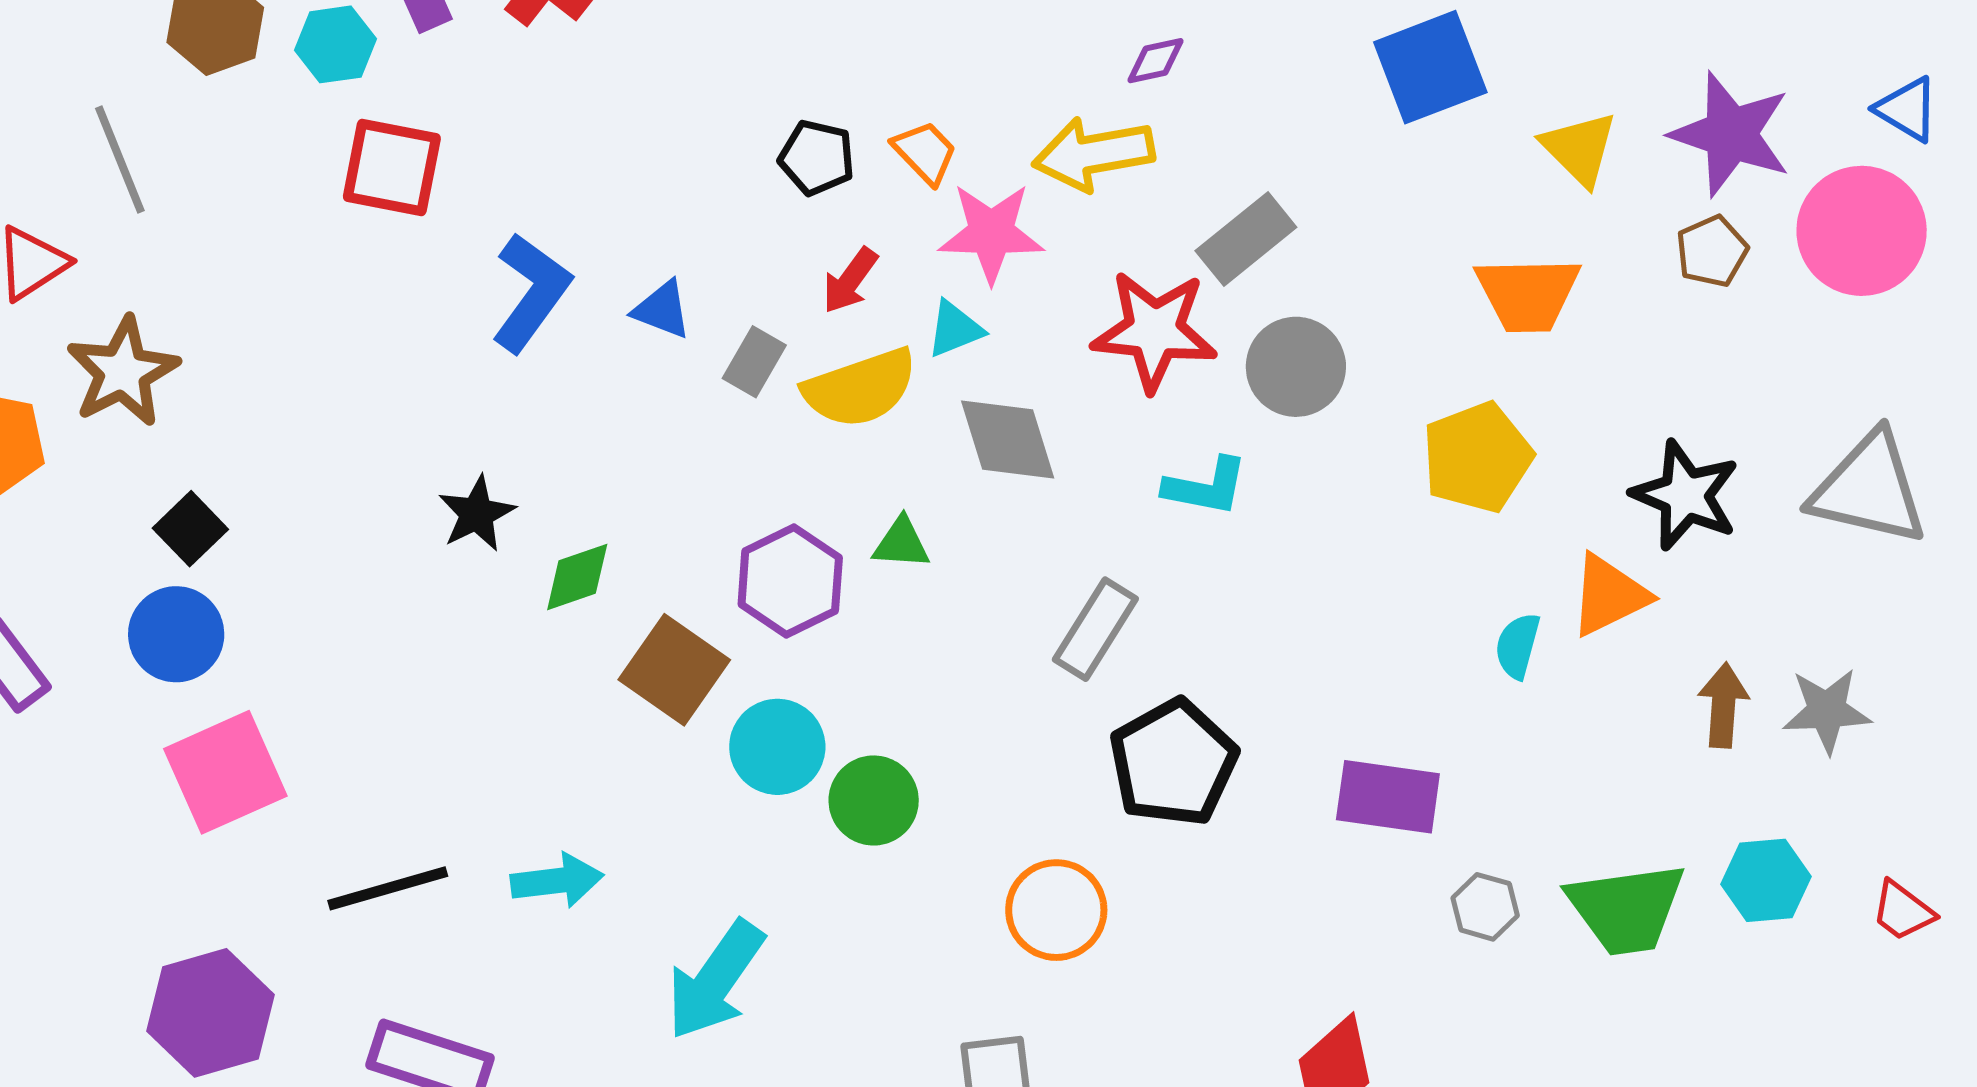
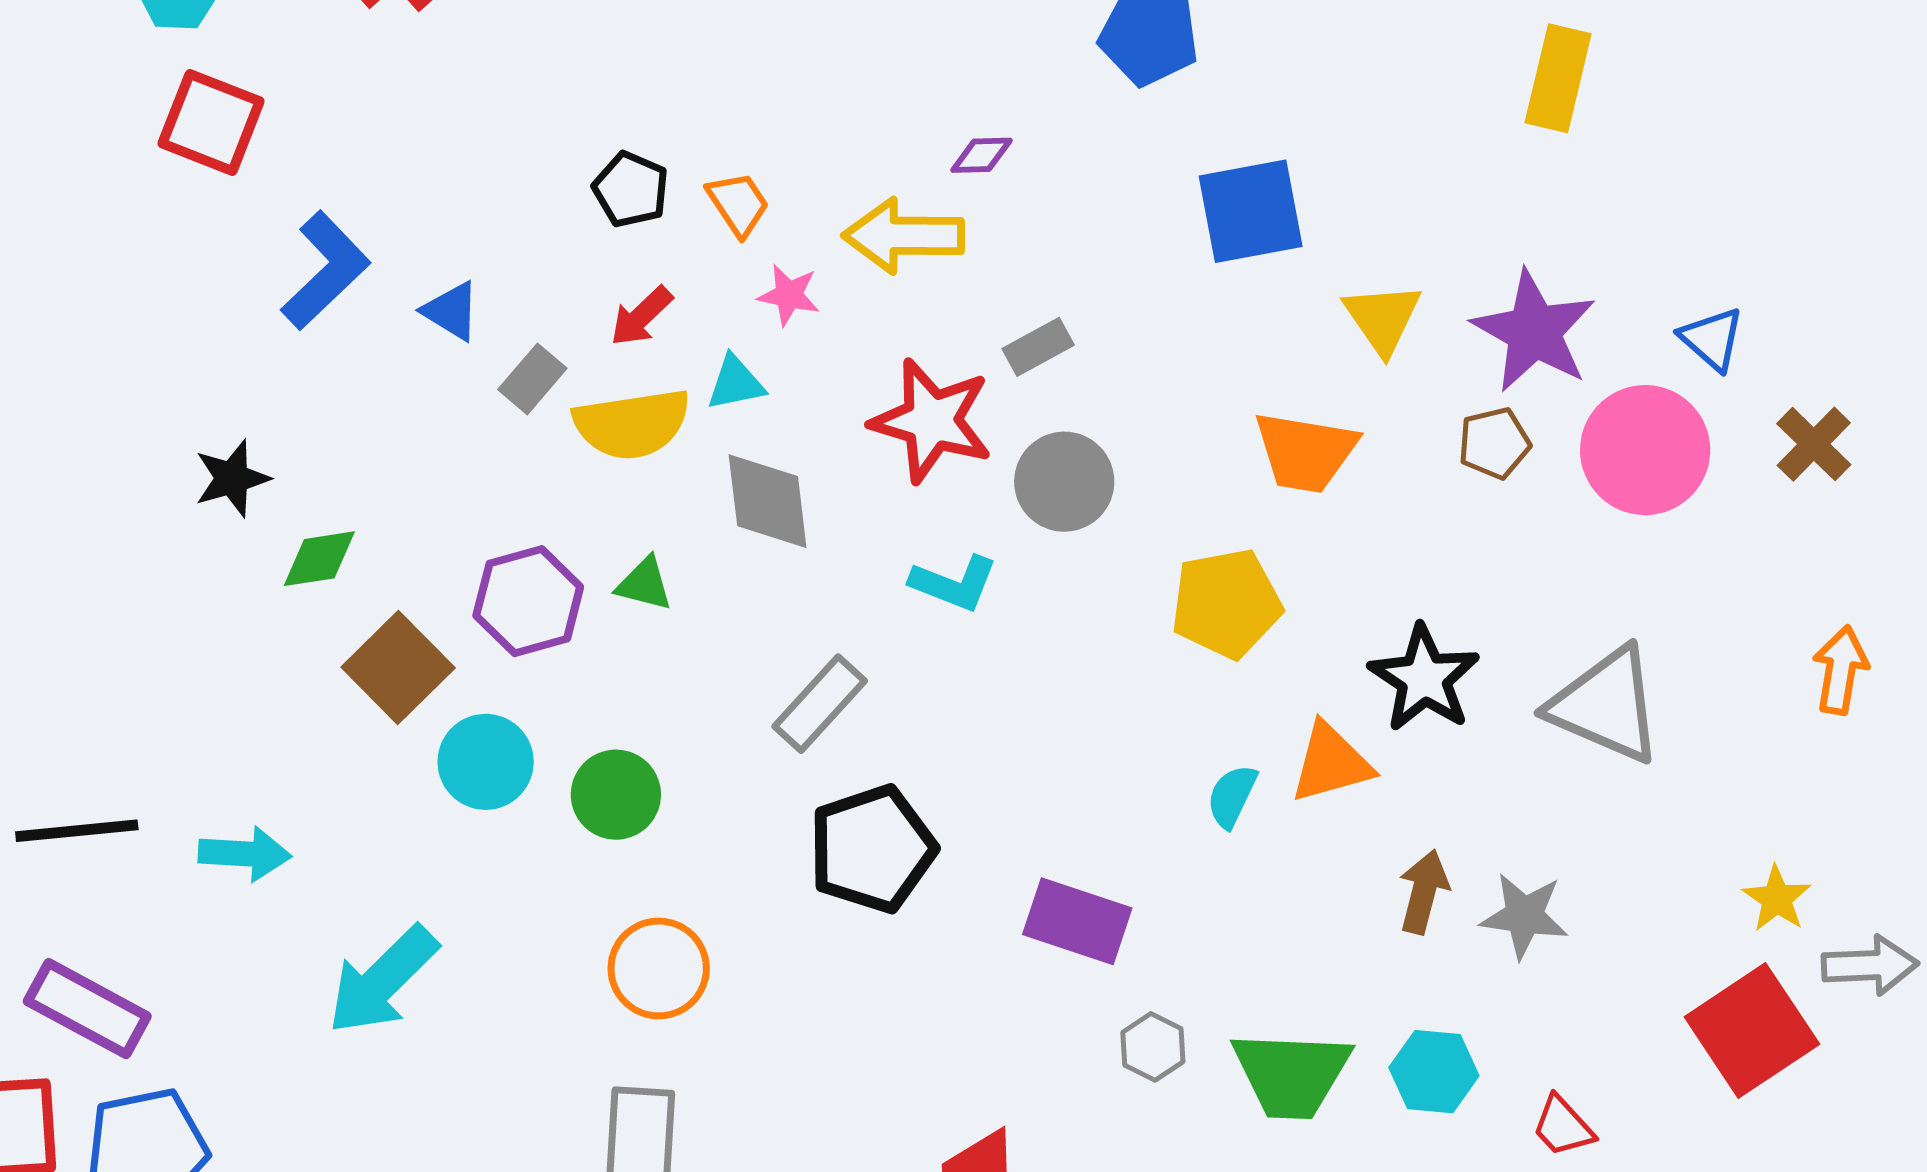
pink star: (991, 233) -> (789, 295), size x0.6
gray rectangle: (1246, 239) -> (1038, 347), size x0.7
green circle: (874, 800) -> (616, 795), moved
orange circle: (1056, 910) -> (659, 968), moved

